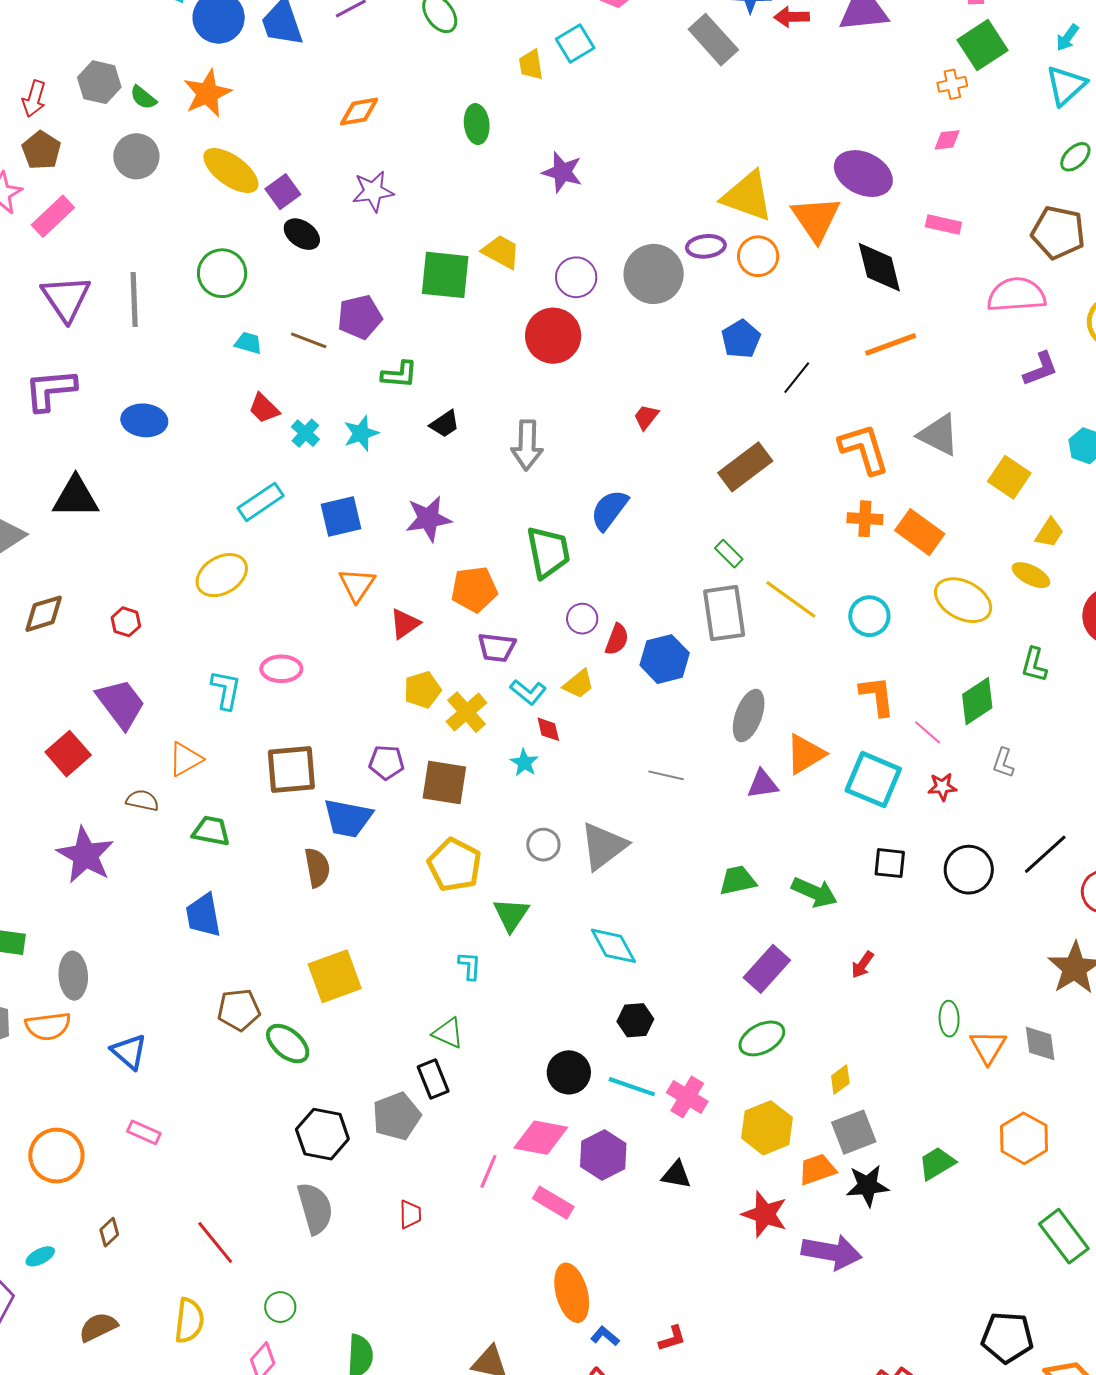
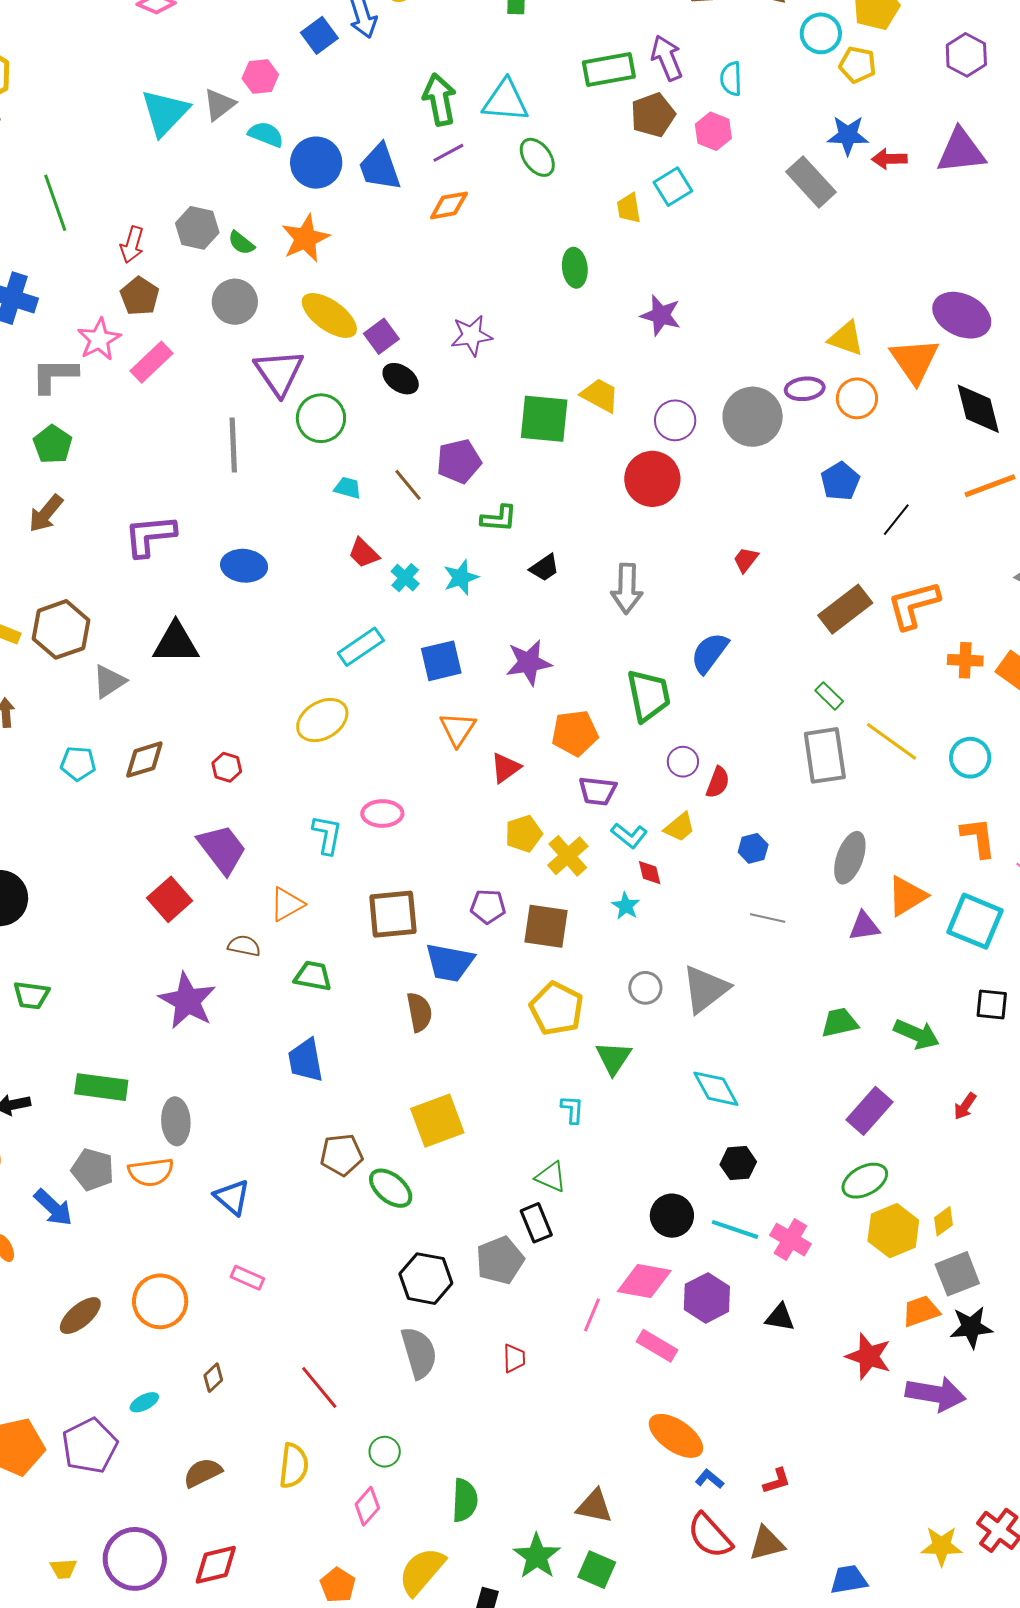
orange diamond: (359, 111) -> (449, 205), moved
yellow triangle: (747, 196) -> (846, 338), size x0.7
purple triangle: (66, 298) -> (279, 372), moved
brown line: (309, 340) -> (408, 485), turned 30
orange L-shape: (864, 449) -> (913, 605), moved, turned -88
blue hexagon: (665, 659) -> (753, 848), moved, size x0.6
yellow hexagon: (767, 1128) -> (893, 1231), moved
orange ellipse: (572, 1293) -> (676, 1436), turned -40

